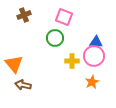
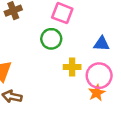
pink circle: (94, 56) -> (99, 76), moved

